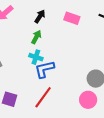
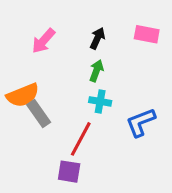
blue L-shape: (44, 69) -> (141, 122), moved
red line: (43, 97) -> (81, 139), moved

